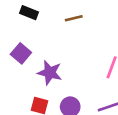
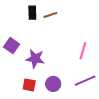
black rectangle: (29, 13) -> (32, 13), moved, turned 72

